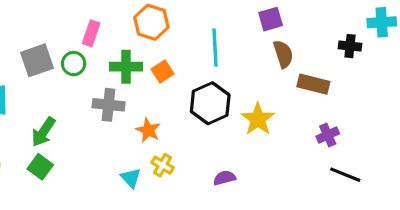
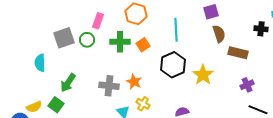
gray cross: (109, 105) -> (109, 86), moved
green square: (40, 167) -> (56, 105), moved

